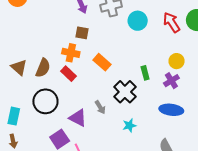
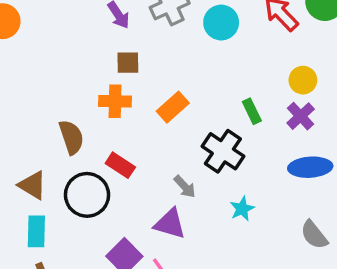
orange rectangle: (102, 62) -> (173, 107), turned -72
brown triangle: (19, 67) -> (32, 185), moved
brown semicircle: (43, 68) -> (71, 137), turned -30
red rectangle: (69, 74) -> (120, 165), moved
purple triangle: (78, 118) -> (170, 224), moved

